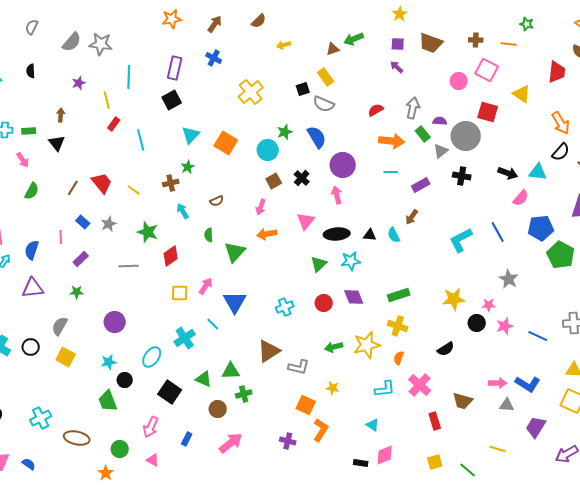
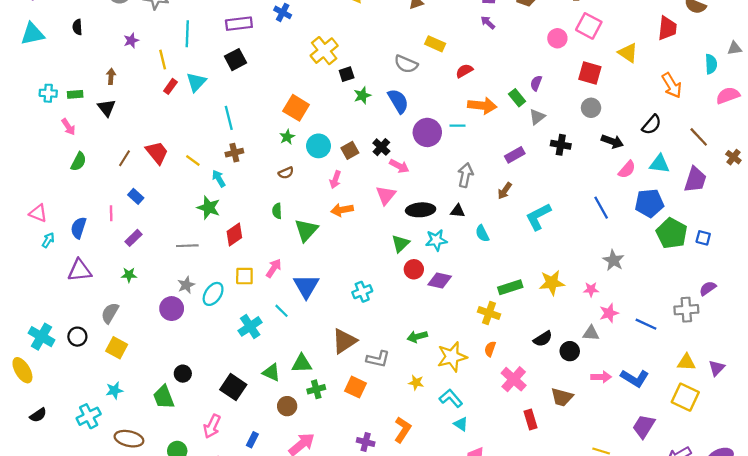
purple rectangle: (175, 68) -> (239, 24), turned 70
yellow rectangle: (326, 77) -> (435, 44), moved, turned -30
black square: (303, 89) -> (347, 74), moved
gray arrow: (413, 108) -> (465, 175), moved
purple semicircle: (440, 121) -> (536, 83), turned -72
cyan triangle: (191, 135) -> (196, 82), moved
gray circle: (466, 136) -> (591, 108), moved, size x0.6
cyan line: (141, 140) -> (229, 118), moved
cyan circle: (268, 150) -> (319, 146), moved
black semicircle: (561, 152) -> (652, 125), moved
green star: (188, 167) -> (287, 137), moved
cyan line: (391, 172) -> (458, 126), moved
cyan triangle: (538, 172) -> (659, 164), moved
pink arrow: (337, 195) -> (399, 166), moved, turned 132
cyan arrow: (183, 211) -> (219, 178), moved
gray star: (109, 224) -> (186, 285), moved
cyan semicircle: (394, 235) -> (482, 233), moved
cyan L-shape: (461, 240) -> (538, 217), moved
green rectangle: (399, 295) -> (510, 287), moved
purple diamond: (354, 297) -> (440, 280), turned -55
red circle: (324, 303) -> (414, 269), moved
black circle: (477, 323) -> (570, 351), moved
yellow star: (367, 345) -> (452, 357), moved
cyan ellipse: (152, 357) -> (213, 294), moved
cyan star: (109, 362) -> (114, 390), moved
cyan L-shape: (385, 389) -> (451, 398), moved, turned -125
orange square: (306, 405) -> (356, 387), moved
gray triangle: (507, 405) -> (591, 333), moved

